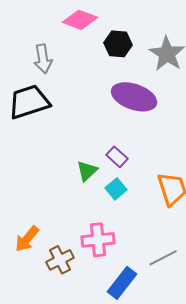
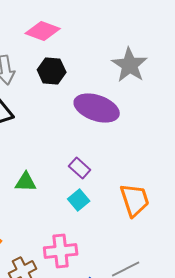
black hexagon: (118, 44) -> (52, 71), moved
green triangle: (87, 171) -> (26, 182), moved, turned 45

